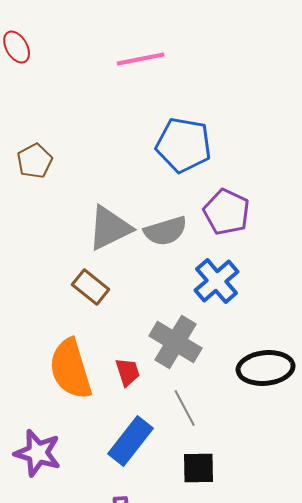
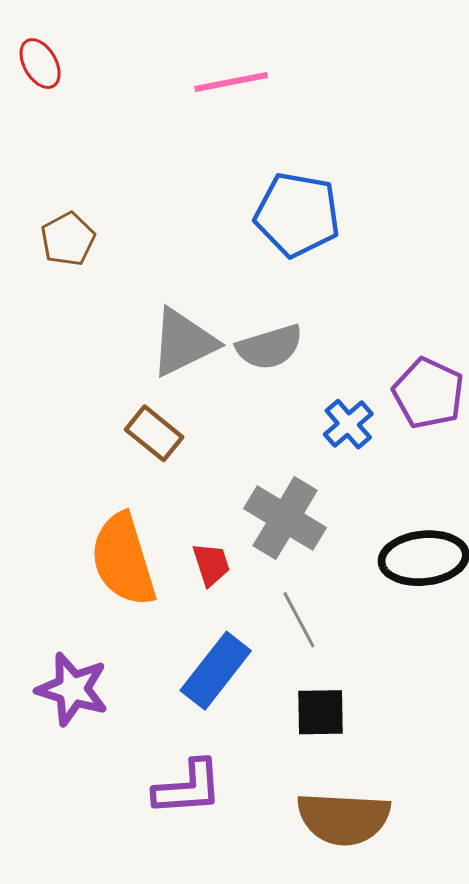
purple pentagon: (227, 212) -> (428, 393), moved
blue cross: (217, 281) -> (348, 424), size x0.7

